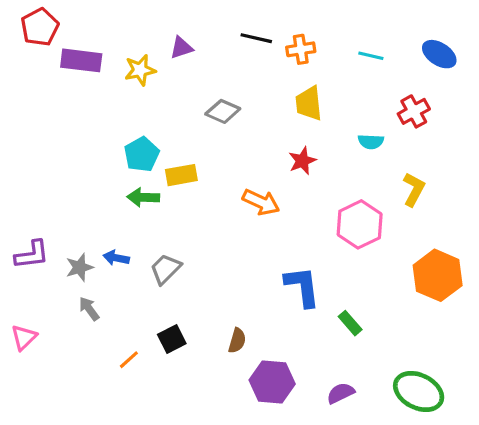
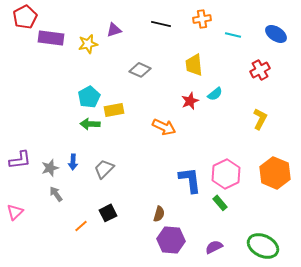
orange cross: (301, 49) -> (202, 19), moved
cyan semicircle: (371, 142) -> (215, 94), moved, turned -42
pink hexagon: (360, 224) -> (226, 174), moved
blue arrow: (116, 258) -> (73, 162), turned -98
brown semicircle: (237, 341) -> (159, 214), moved

